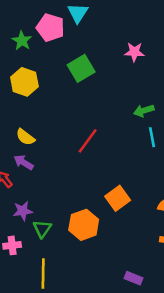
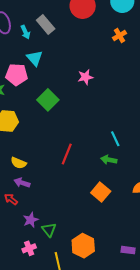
green arrow: (144, 111) -> (109, 160), moved, turned 42
orange hexagon: (84, 225) -> (83, 246), moved

